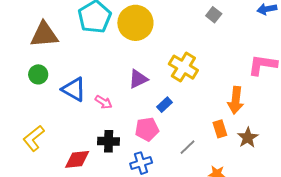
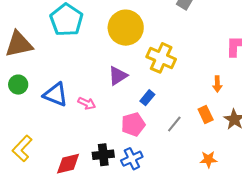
yellow circle: (135, 23) -> (126, 28), moved
orange arrow: (236, 100) -> (217, 84), size x0.6
black cross: (109, 141) -> (103, 155), moved
gray line: (187, 147) -> (174, 124), moved

